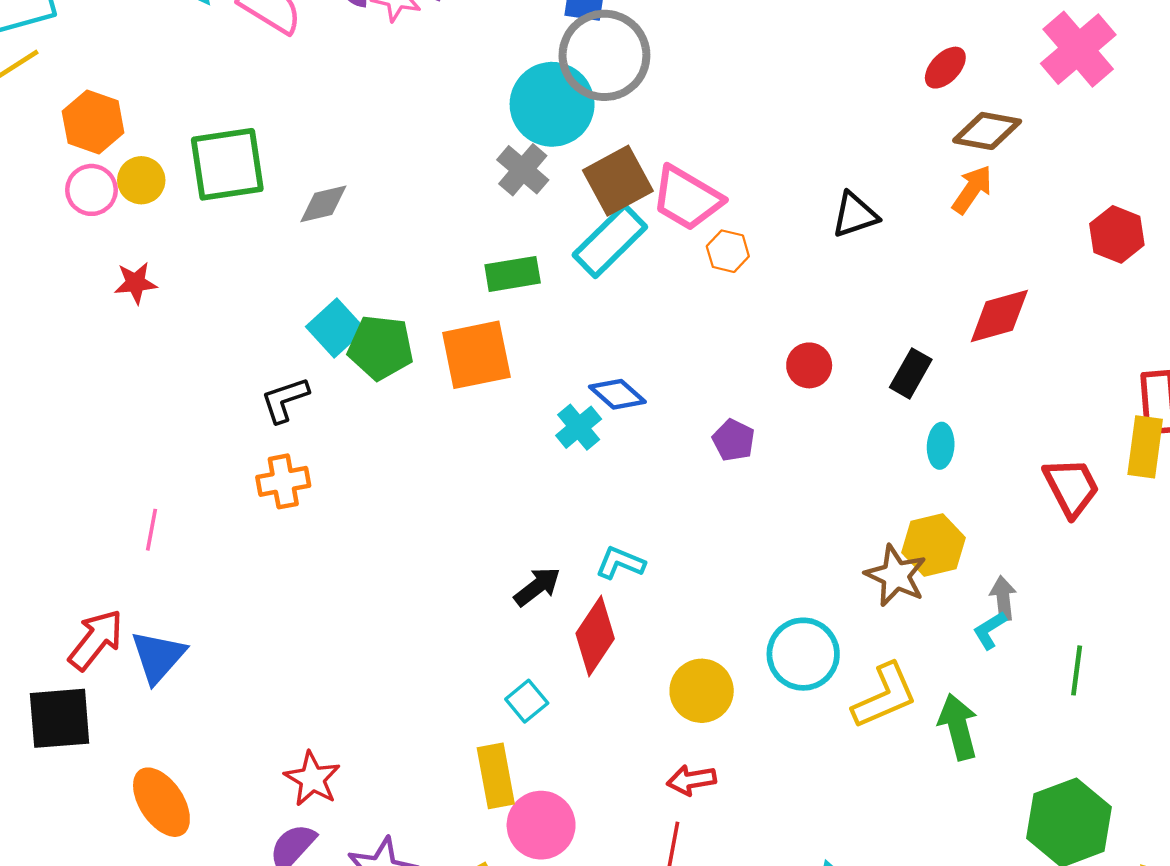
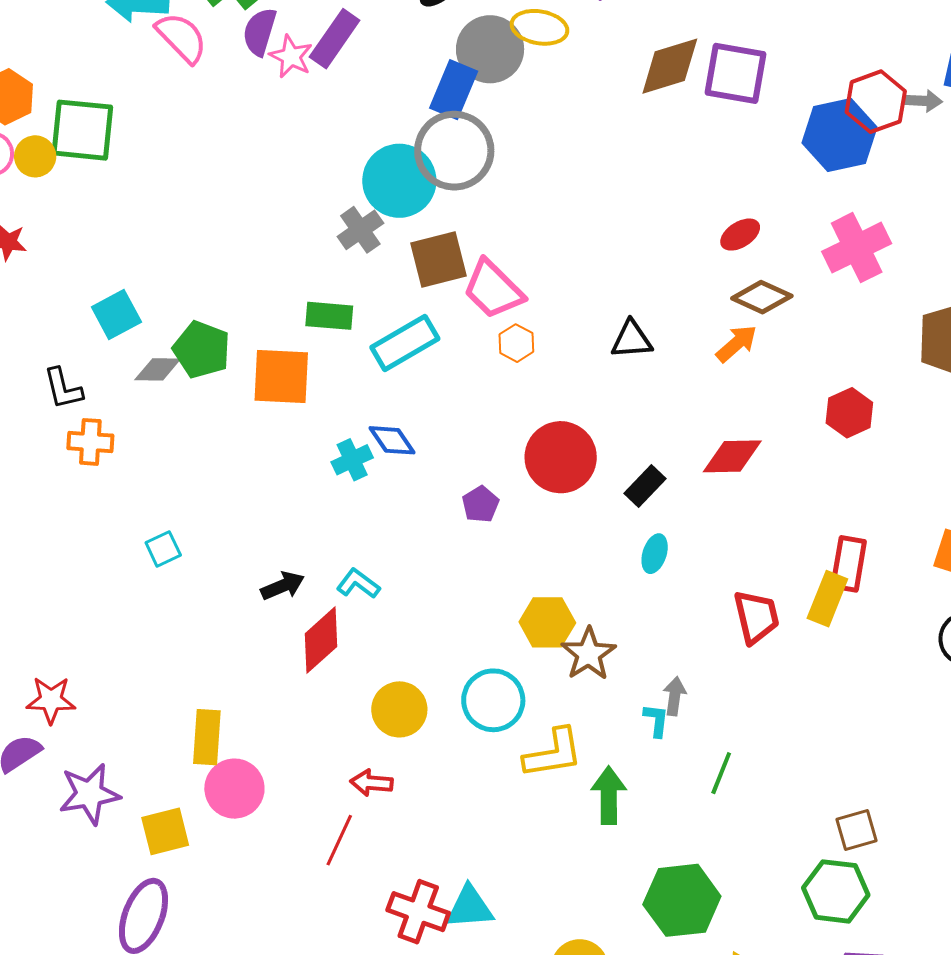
green square: (227, 164) -> (82, 130), moved
gray diamond: (323, 204) -> (158, 369), moved
cyan rectangle: (610, 241) -> (405, 343), moved
cyan square: (335, 328) -> (116, 315), moved
red circle: (809, 365) -> (561, 457), size x1.8
black L-shape: (285, 400) -> (63, 389), moved, turned -99
yellow hexagon: (934, 545) -> (547, 622), moved
cyan L-shape: (990, 630) -> (656, 720), turned 114
cyan square: (527, 701) -> (163, 549), moved
red star: (312, 779) -> (51, 700), turned 30

